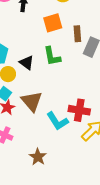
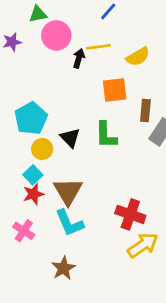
cyan L-shape: (57, 121) -> (69, 223), moved

